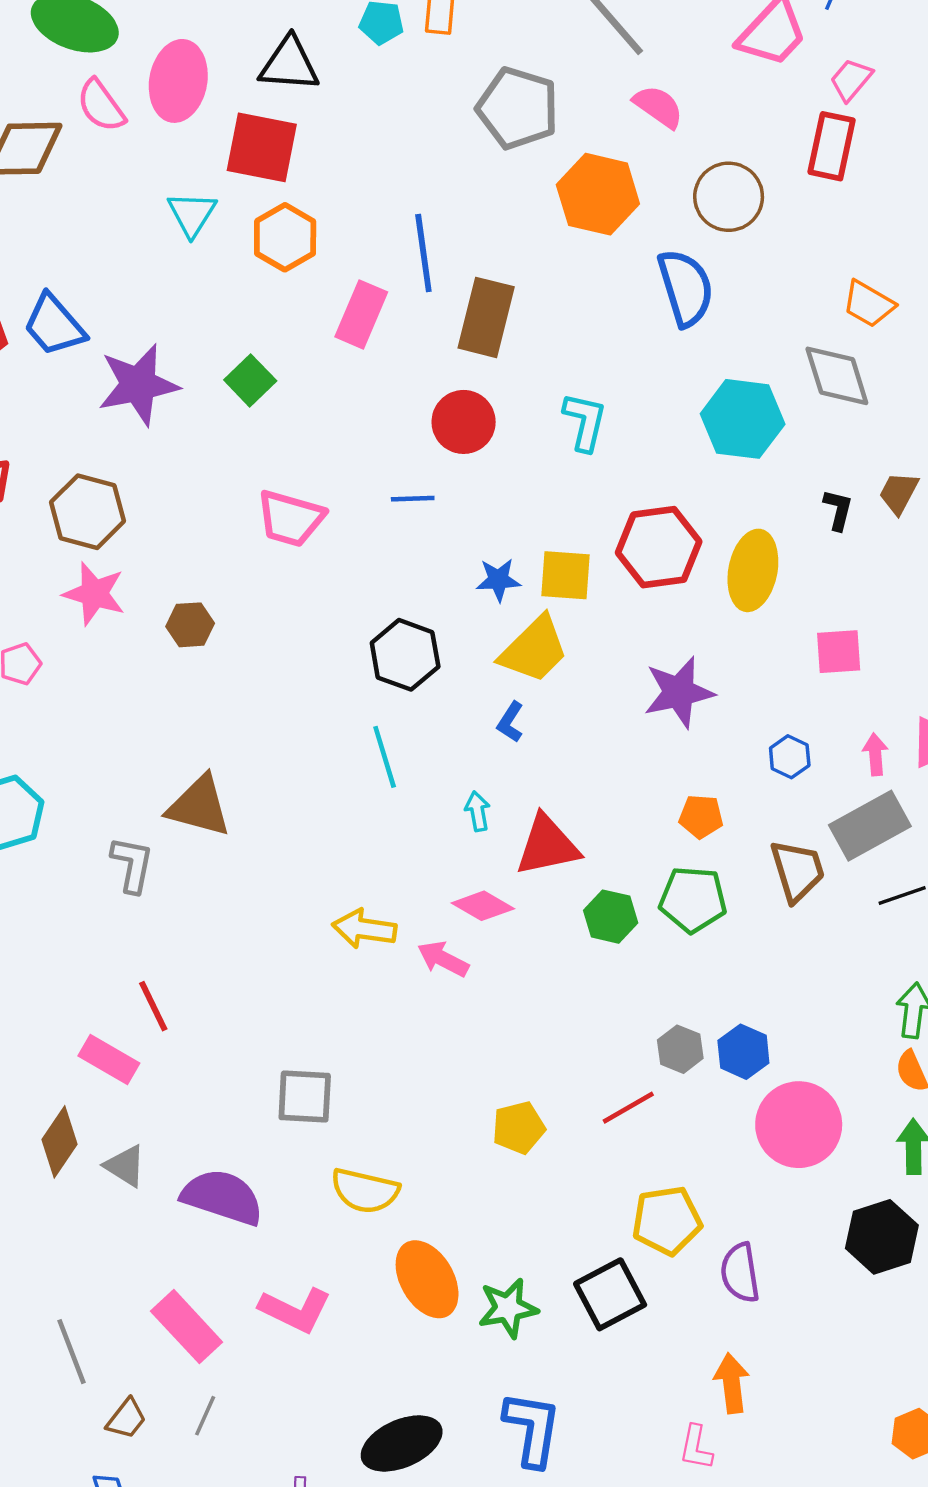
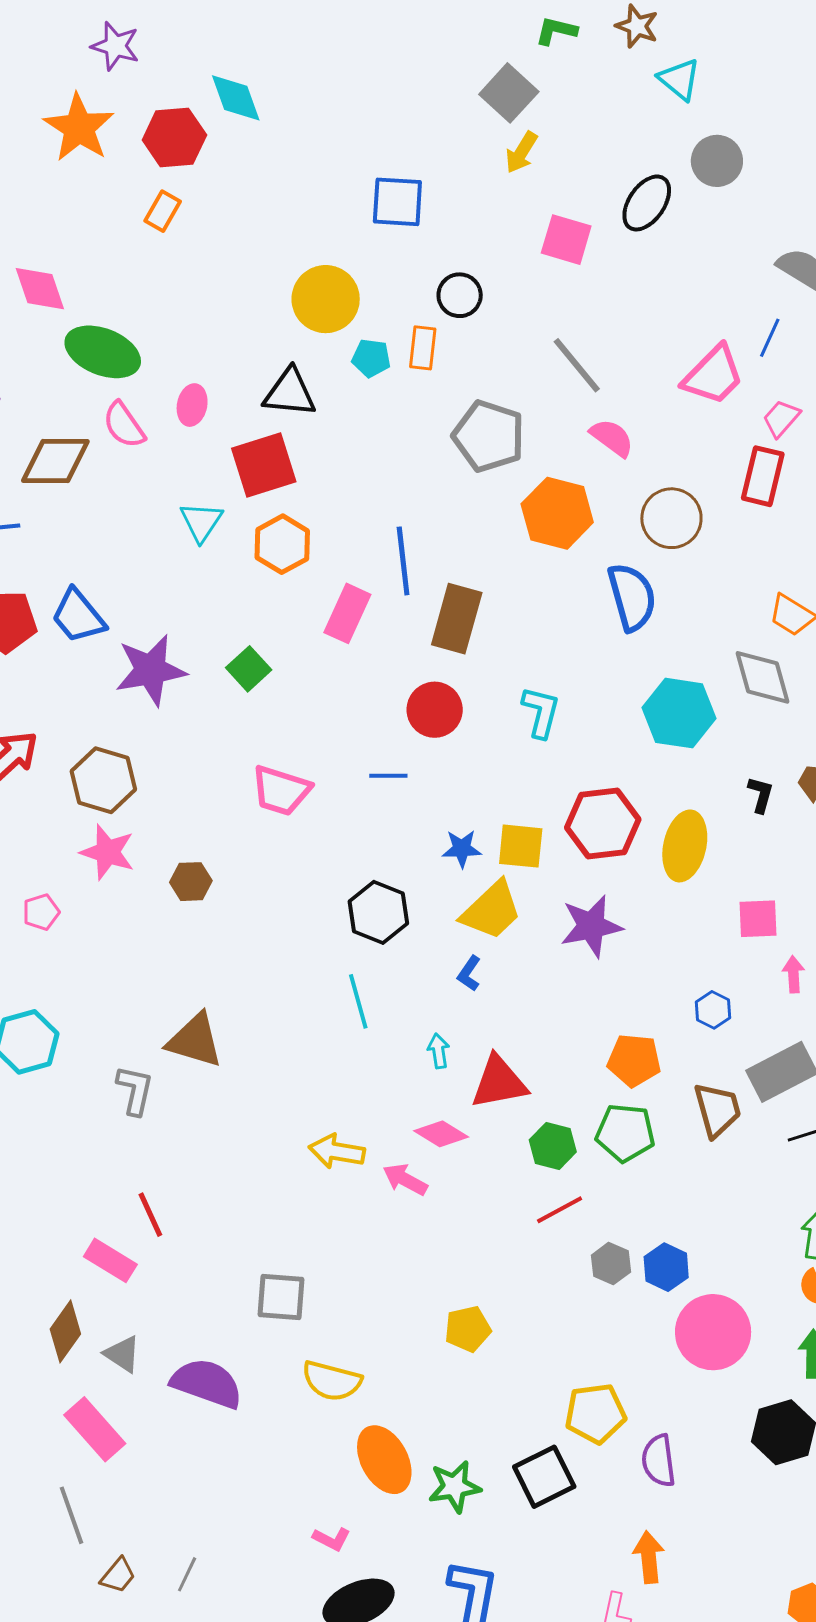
pink ellipse: (178, 81) -> (192, 405), size x0.6
red square: (262, 147) -> (264, 465), turned -30
purple star: (679, 692) -> (591, 926), moved
pink arrow: (875, 754) -> (794, 974), moved
orange pentagon: (701, 817) -> (634, 1060), size x1.4
red line: (628, 1108) -> (560, 1210), moved
pink L-shape: (295, 1310) -> (332, 1539), moved, size x0.6
pink rectangle: (187, 1327) -> (95, 1429), moved

